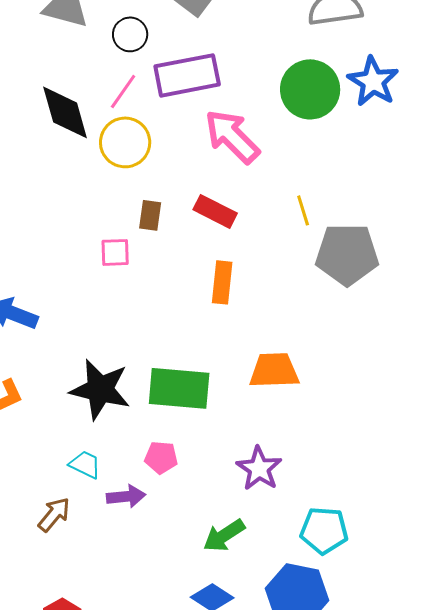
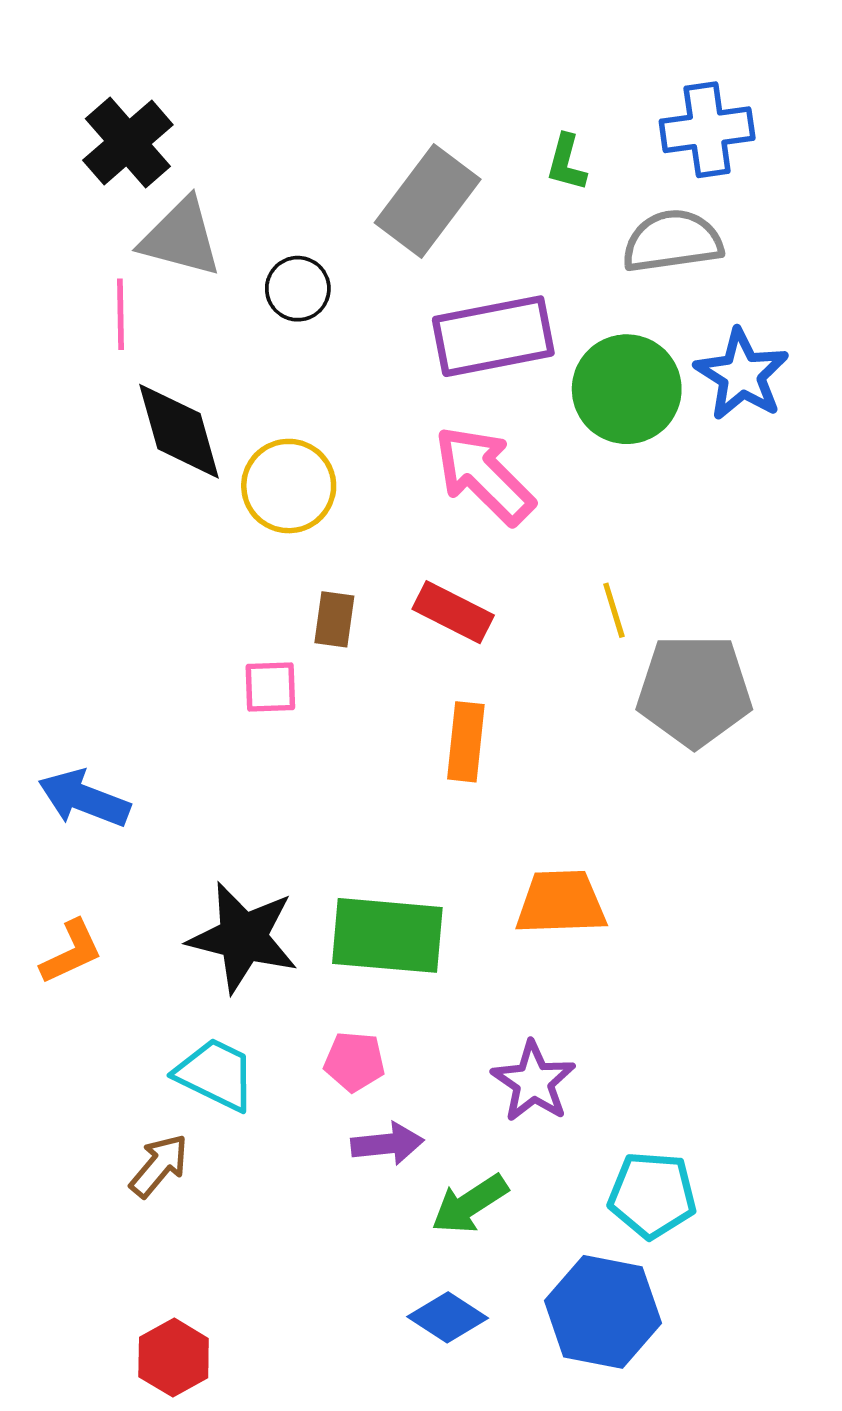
purple rectangle: (187, 75) -> (493, 336), moved
pink line: (123, 91) -> (121, 314), moved, turned -36
cyan trapezoid: (85, 464) -> (216, 1074), size x1.4
purple arrow: (126, 496) -> (387, 1144), moved

